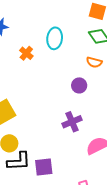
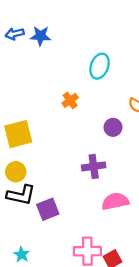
orange cross: (26, 53) -> (70, 100), moved
purple square: (44, 167) -> (48, 209), turned -30

